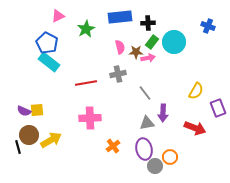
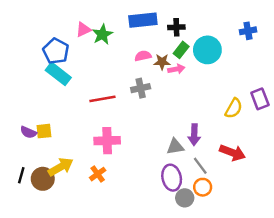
pink triangle: (58, 16) -> (83, 30), moved
blue cross: (208, 26) -> (248, 31), turned -32
pink semicircle: (120, 47) -> (143, 56), turned -88
gray line: (145, 93) -> (200, 166), moved
purple rectangle: (218, 108) -> (260, 99), moved
brown circle: (29, 135) -> (43, 179), moved
orange cross: (113, 146) -> (98, 174), moved
black line: (18, 147) -> (21, 175), turned 32

